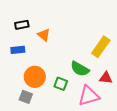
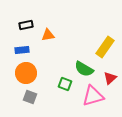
orange triangle: (44, 35) -> (48, 35), turned -48
orange circle: (35, 77) -> (26, 73), moved
red triangle: (106, 78) -> (110, 78), turned -48

